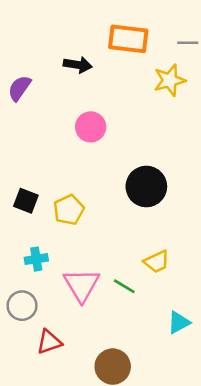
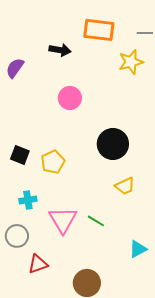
yellow trapezoid: (157, 262) -> (125, 186), moved

